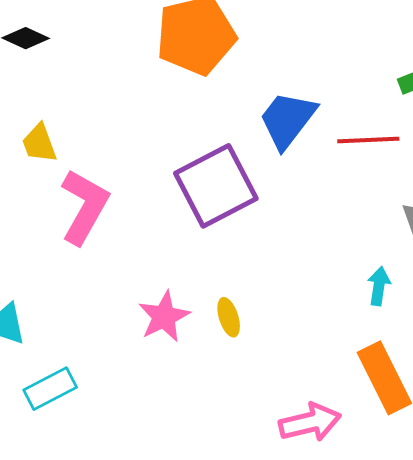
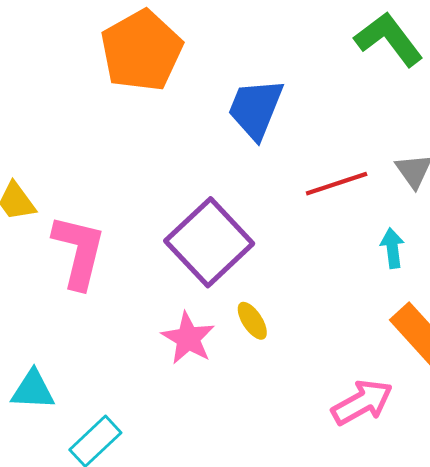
red line: (368, 140) -> (337, 184), moved
purple square: (216, 186) -> (209, 242), moved

